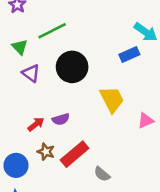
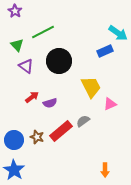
pink triangle: (146, 121) -> (110, 104), moved
red arrow: (36, 124) -> (32, 97), moved
brown star: (46, 152) -> (37, 137), moved
gray semicircle: (102, 174) -> (83, 121), moved, turned 104

